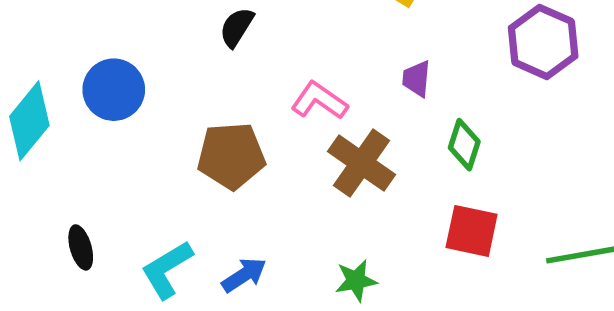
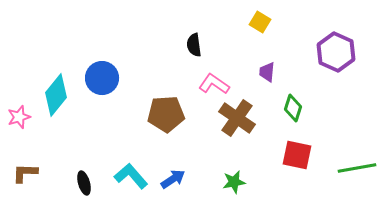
black semicircle: (237, 27) -> (194, 45), moved, turned -40
black ellipse: (81, 247) -> (84, 183), moved
cyan L-shape: (167, 269) -> (131, 176), turned 80

